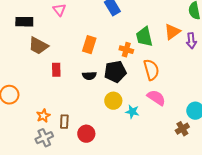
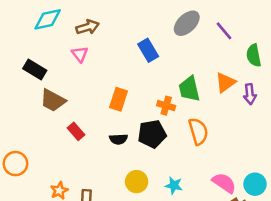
black rectangle: (24, 22) -> (35, 70), turned 30
red rectangle: (56, 70) -> (76, 131), turned -40
pink semicircle: (156, 98) -> (224, 183), moved
yellow circle: (113, 101) -> (137, 182), moved

